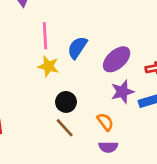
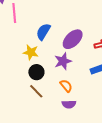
pink line: (45, 36) -> (14, 13), moved
yellow star: (48, 66) -> (31, 52), moved
purple star: (122, 92) -> (63, 61), moved

